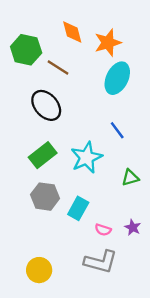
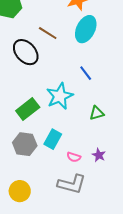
brown line: (58, 68) -> (48, 33), moved
green rectangle: (43, 155) -> (28, 109), moved
gray hexagon: (45, 197) -> (25, 144), moved

